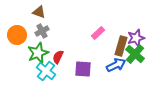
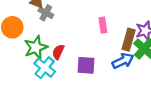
gray cross: (42, 31) -> (46, 13), moved, turned -32
pink rectangle: (98, 33) -> (103, 25), turned -56

